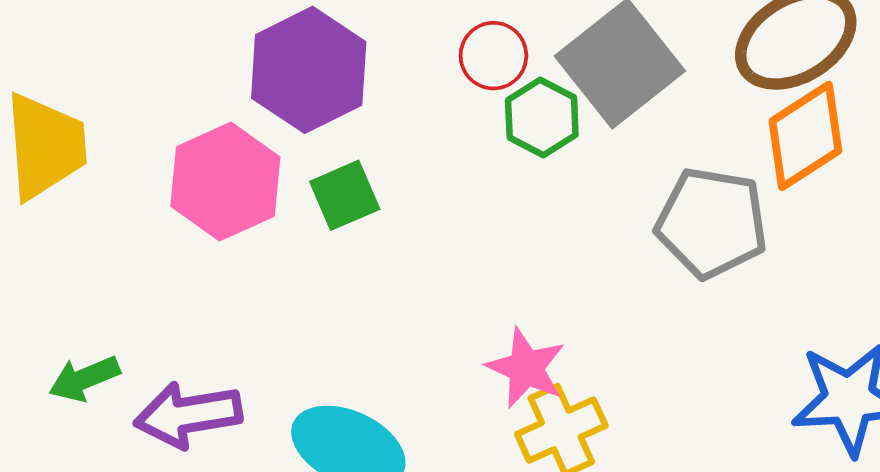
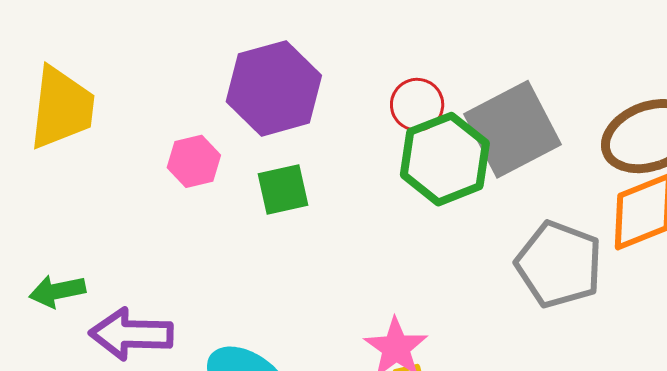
green hexagon: (542, 118) -> (445, 159), size x1.5
pink hexagon: (225, 182) -> (194, 161), size x0.6

